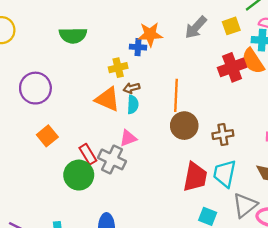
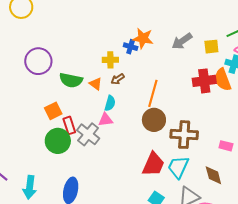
green semicircle: (73, 35) -> (71, 80), moved
brown arrow: (132, 88) -> (118, 79), turned -32
orange triangle: (107, 99) -> (96, 84), size x0.6
cyan semicircle: (133, 105) -> (110, 103), moved
brown cross: (223, 135) -> (184, 135), size x1.5
orange square: (47, 136) -> (53, 111), moved

